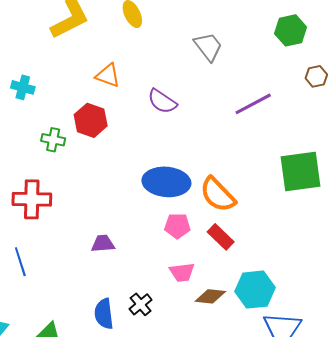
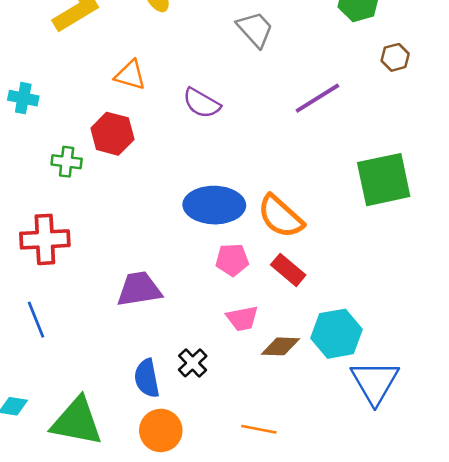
purple trapezoid: (103, 244) -> (139, 289), size x1.5

